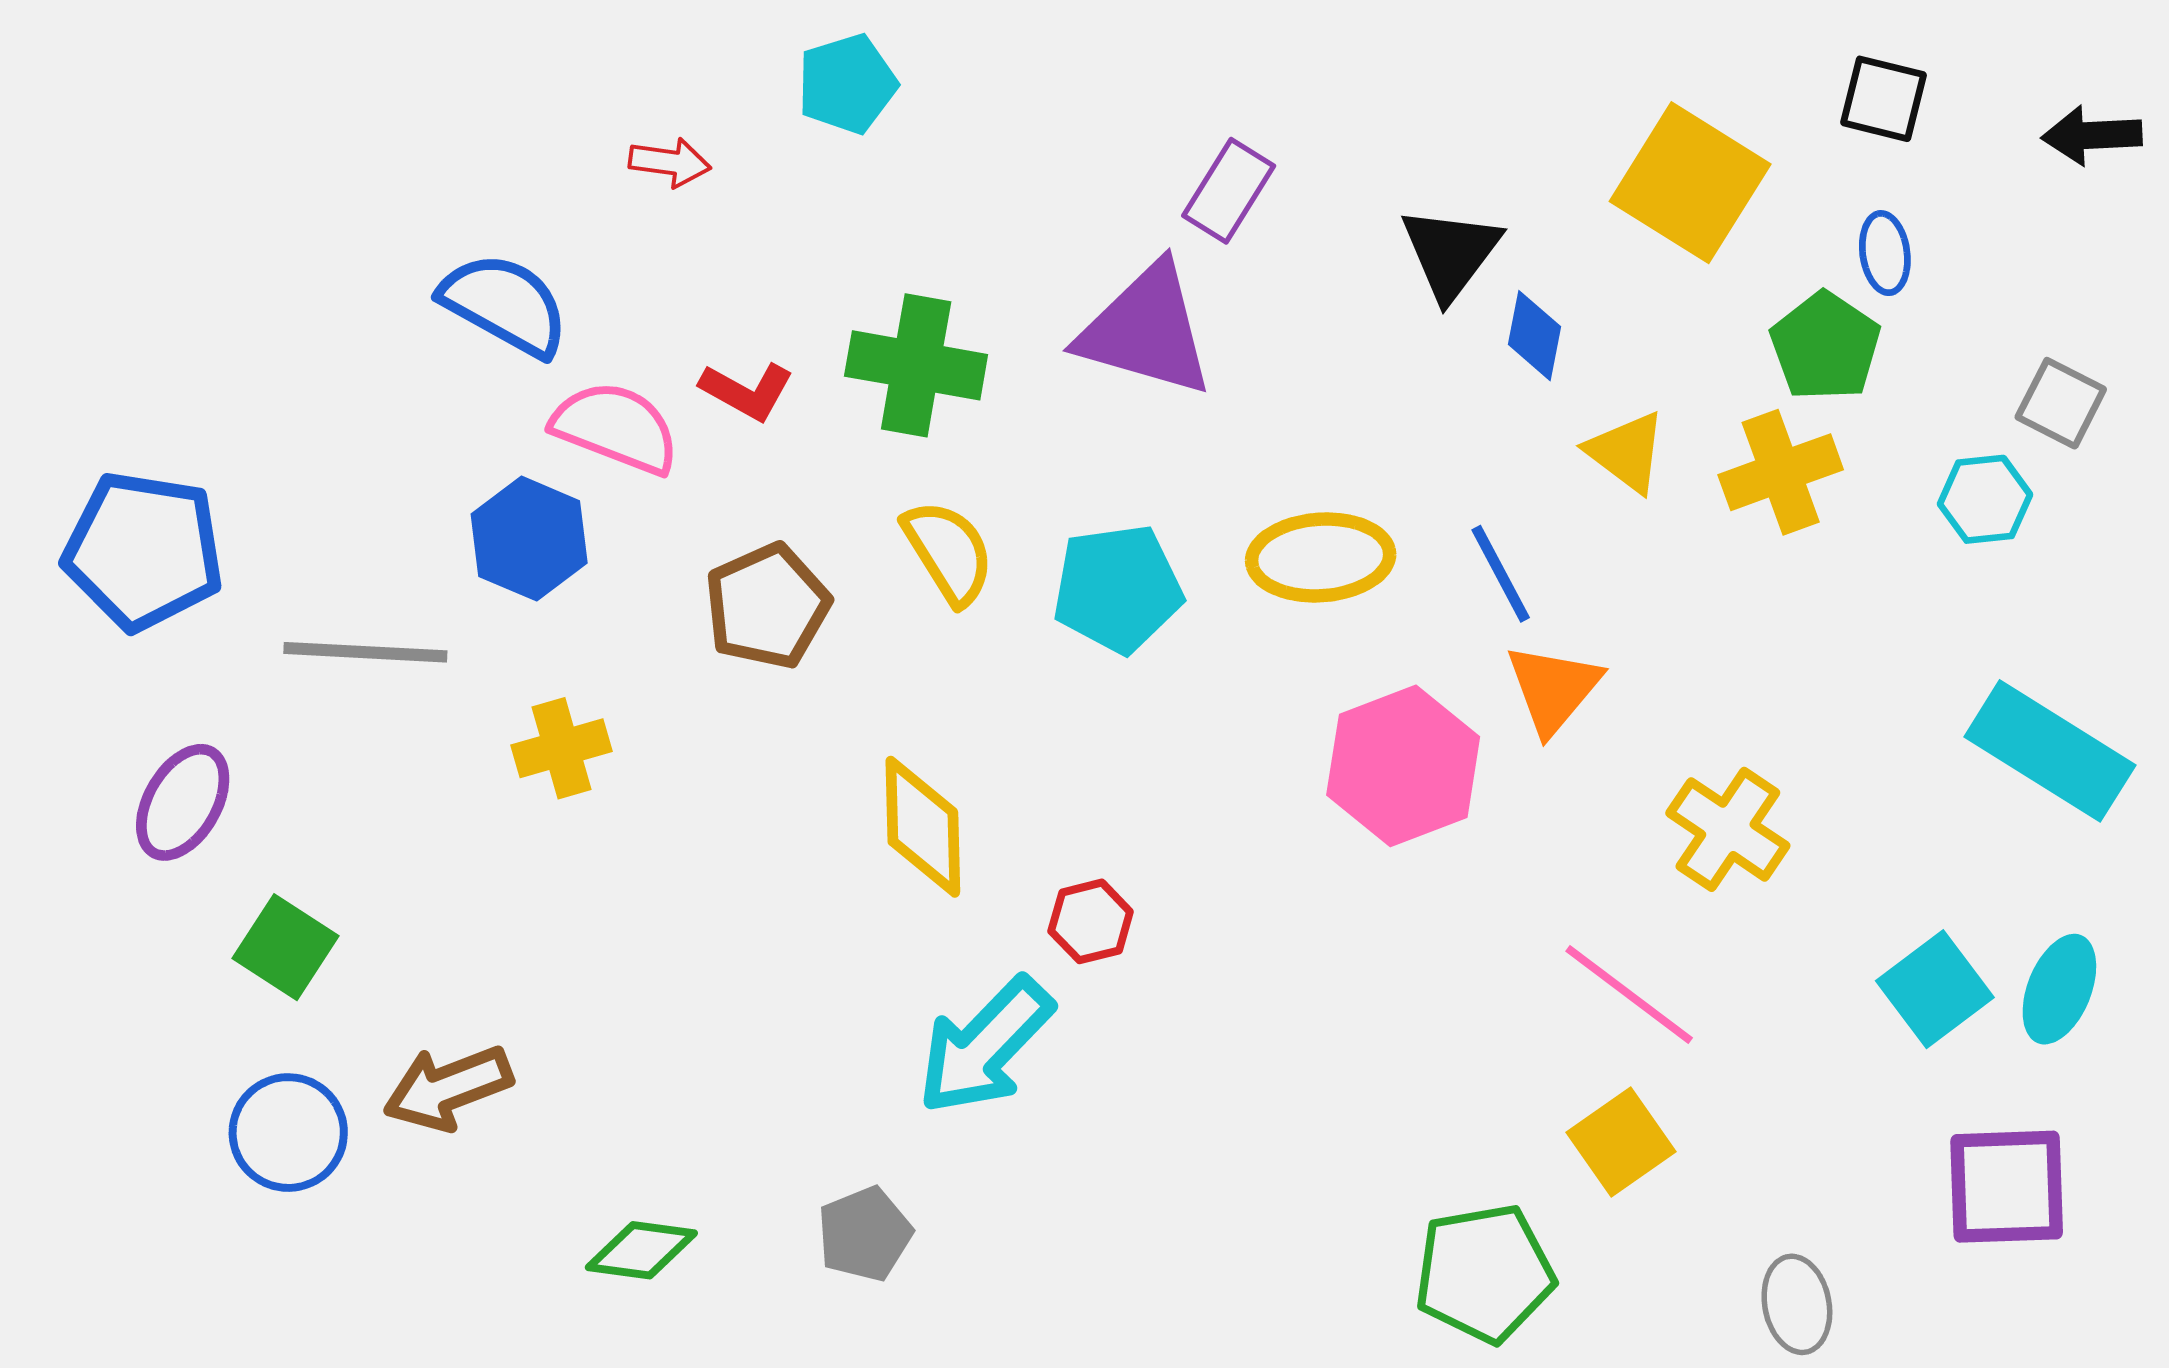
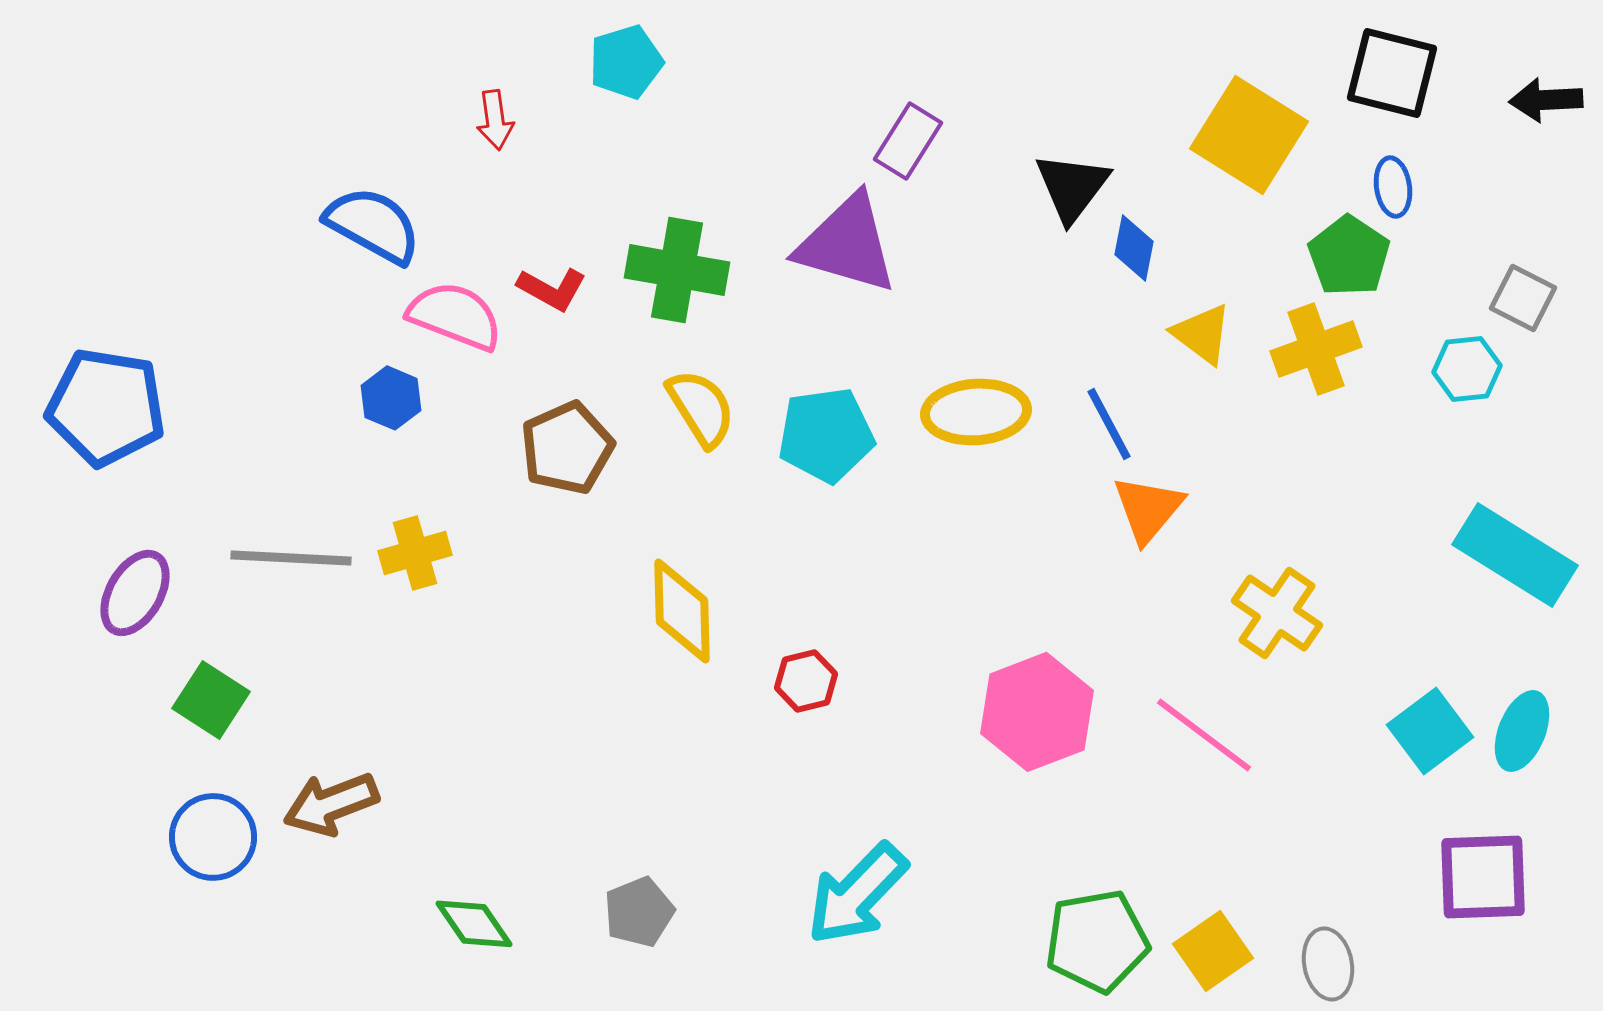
black square: (1884, 99) -> (1392, 73), size x1.4
red arrow: (670, 162) -> (495, 120), turned 74
blue hexagon: (529, 539) -> (391, 398), size x0.7
gray line: (365, 652) -> (291, 558), moved
pink hexagon: (1403, 766) -> (1037, 712), moved
cyan arrow: (985, 1046) -> (857, 894), moved
yellow square: (1621, 1142) -> (1213, 951), moved
green diamond: (641, 1250) -> (474, 924), turned 48

